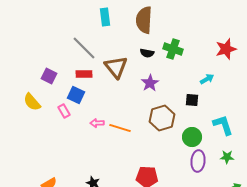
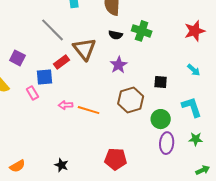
red rectangle: (84, 74) -> (61, 62), moved, turned -35
cyan arrow: (207, 79) -> (194, 70), moved, turned 72
blue square: (76, 95) -> (44, 77), turned -30

